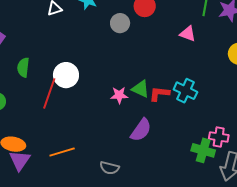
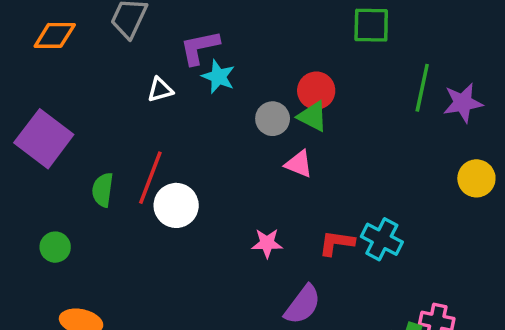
pink triangle: (188, 34) -> (299, 164), moved
green triangle: (141, 89) -> (313, 116), moved
red line: (49, 93) -> (150, 178), moved

